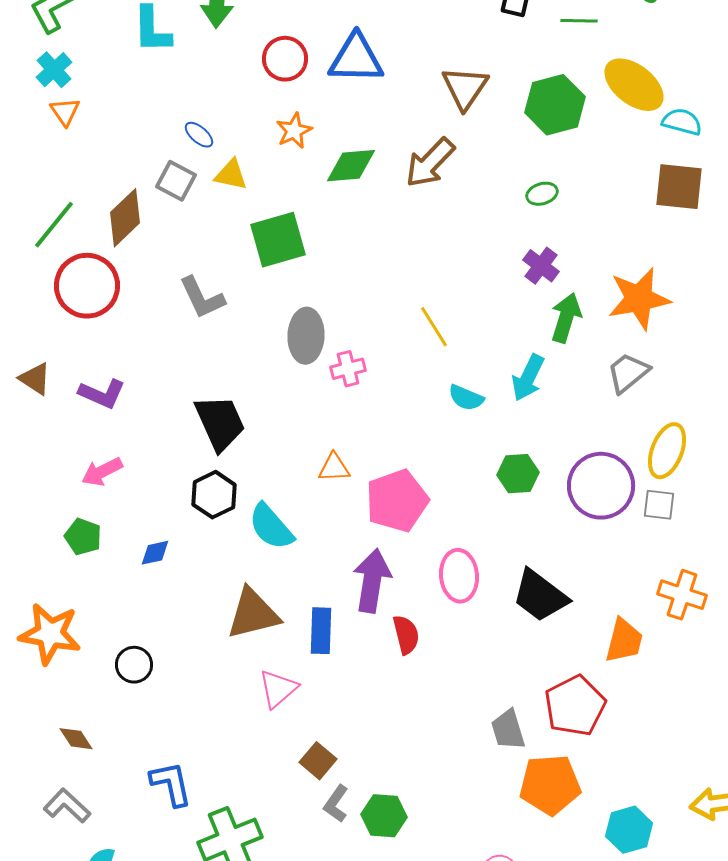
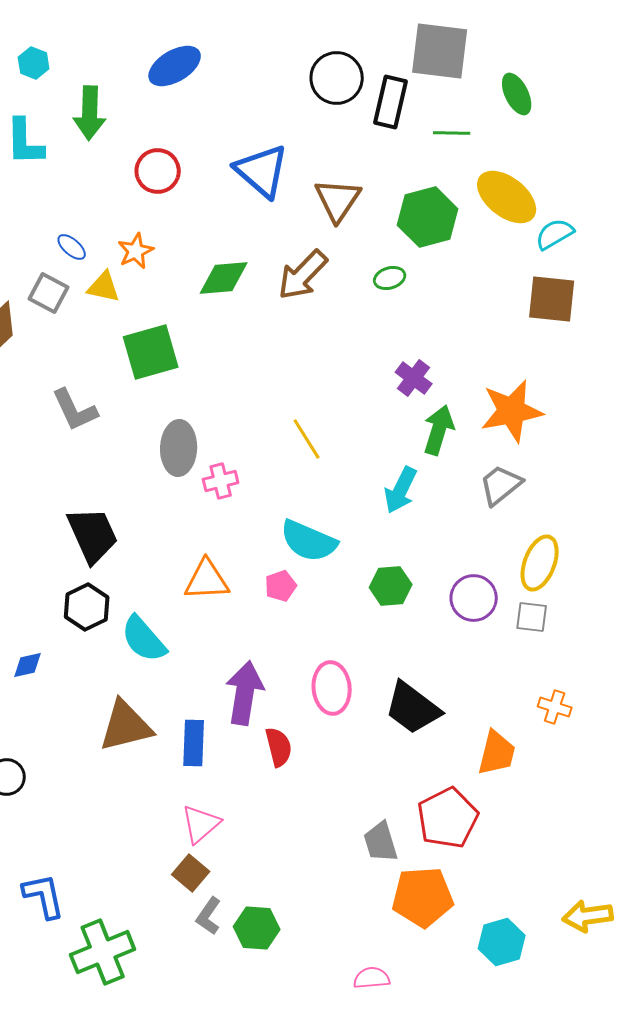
blue triangle: (356, 59) -> (262, 171), moved, turned 40
cyan semicircle: (682, 122) -> (555, 234), turned -45
orange star: (294, 131) -> (136, 251), moved
green ellipse: (542, 194) -> (390, 278), moved
cyan semicircle: (466, 398) -> (309, 541), moved, size x1.6
orange triangle: (334, 468) -> (207, 580), size x1.4
purple circle: (601, 486) -> (474, 598), size x0.7
pink pentagon: (397, 501) -> (281, 586), moved, size x0.5
orange cross: (682, 595) -> (555, 707), size x0.7
pink triangle: (278, 689) -> (201, 824), moved

